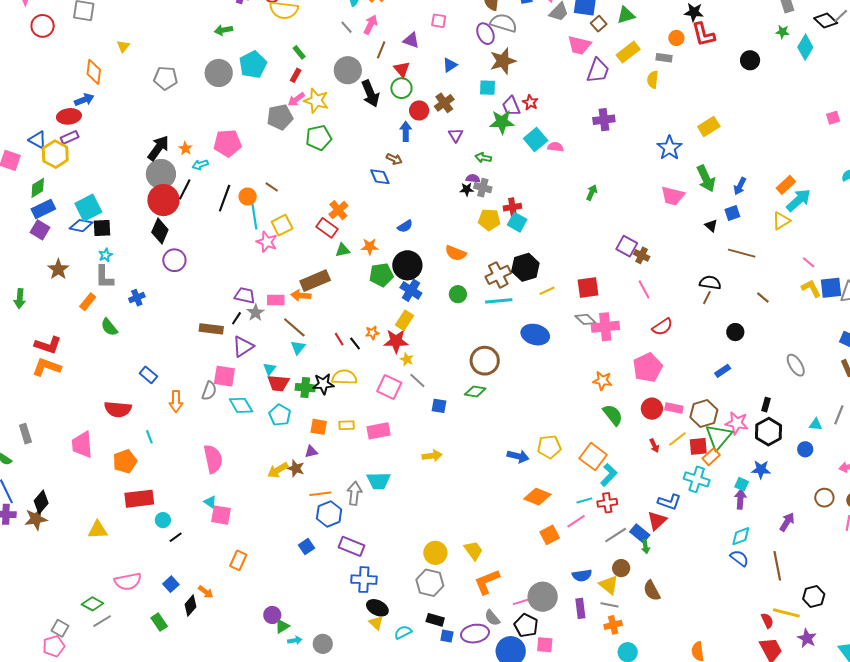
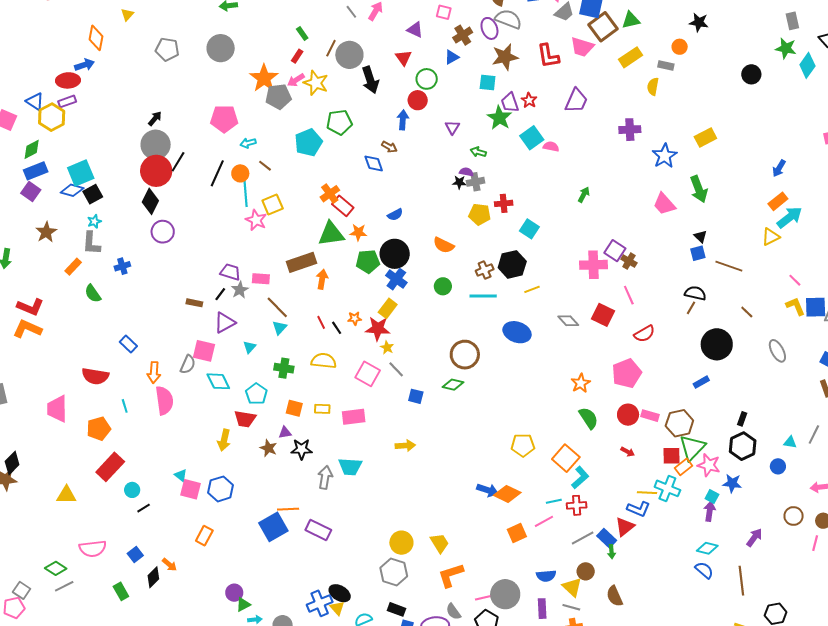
brown square: (599, 24) -> (603, 27), size x1.8
green star: (783, 32) -> (786, 48), size x1.5
red L-shape: (703, 34) -> (548, 56), moved
brown line: (381, 50) -> (331, 48), moved
cyan pentagon: (253, 65) -> (308, 142), moved
purple trapezoid: (598, 71) -> (576, 101), moved
green circle: (401, 88) -> (427, 79), moved
brown cross: (444, 103) -> (463, 35), moved
purple cross: (604, 120) -> (630, 130), moved
green star: (502, 122) -> (499, 118), turned 30
green pentagon: (319, 138) -> (339, 122), moved
black arrow: (158, 148) -> (155, 118), size x0.6
orange star: (185, 148) -> (264, 78), moved, size x2.0
cyan arrow: (200, 165) -> (248, 143), moved
blue arrow: (740, 186) -> (779, 168), moved
gray cross: (483, 188) -> (475, 182), turned -30
pink trapezoid: (673, 196) -> (664, 204), turned 30
blue square: (732, 213) -> (698, 253), moved
cyan square: (517, 222) -> (529, 229), moved
black square: (102, 228) -> (93, 194), turned -30
red rectangle: (327, 228) -> (343, 206), moved
green triangle: (343, 250) -> (331, 234), size x1.8
brown cross: (498, 275) -> (485, 270), size x0.7
red square: (588, 287) -> (603, 315), moved, turned 30
orange arrow: (301, 295) -> (322, 279), moved, turned 90
pink cross: (605, 327) -> (593, 265), moved
brown rectangle: (211, 329) -> (194, 303), size x0.7
black circle: (735, 332) -> (717, 344), size x1.8
gray ellipse: (796, 365) -> (777, 351), moved
orange star: (602, 381) -> (581, 383), turned 30
red trapezoid: (278, 383) -> (245, 419), moved
black star: (323, 384) -> (302, 449), moved
pink star: (737, 423) -> (709, 465), moved
yellow line: (677, 439) -> (647, 493), moved, turned 36
red arrow: (654, 446) -> (628, 452), turned -40
blue arrow: (518, 456) -> (488, 490), moved
pink semicircle: (213, 459) -> (164, 401), moved
yellow arrow: (278, 470) -> (224, 440), moved, turned -50
orange line: (320, 494) -> (288, 509), moved
red rectangle: (139, 499) -> (110, 467), turned -44
blue hexagon: (329, 514) -> (221, 489), moved
cyan diamond: (741, 536) -> (707, 548), turned 30
blue square: (306, 547) -> (273, 527), size x1.8
blue cross: (364, 580) -> (320, 603), moved, turned -30

